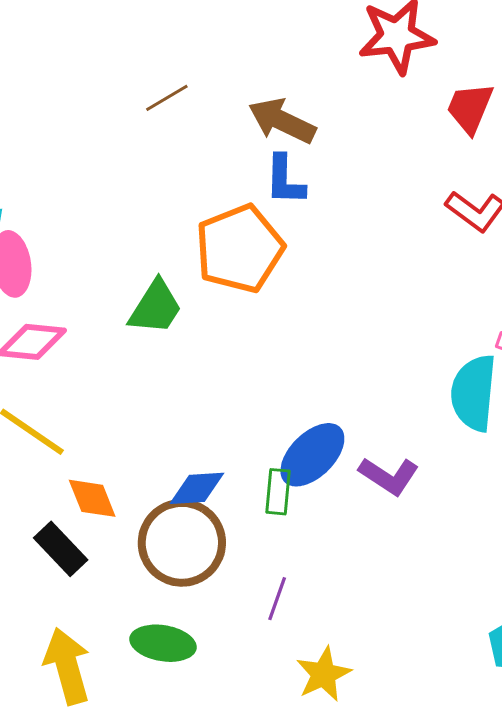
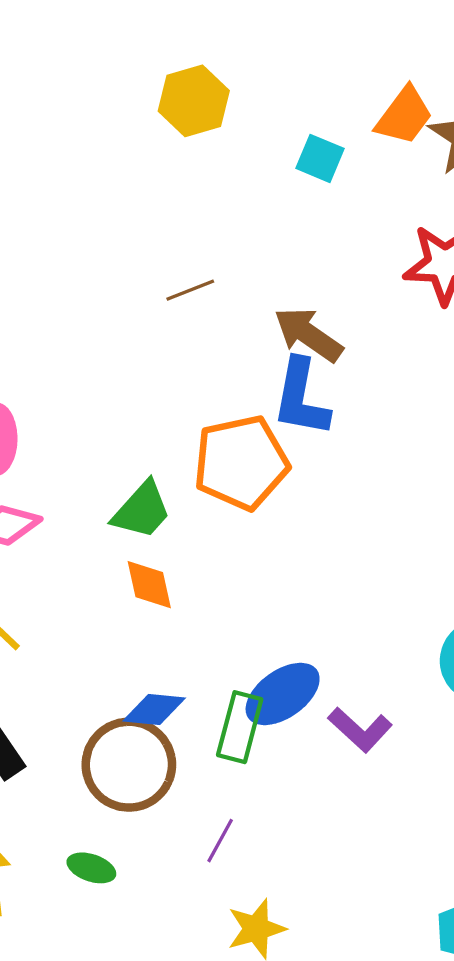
blue L-shape: (285, 180) -> (301, 398), size x1.4
green rectangle: (278, 492) -> (240, 727), size x1.4
orange diamond: (92, 498) -> (149, 585), moved
green ellipse: (163, 643) -> (91, 868), size x0.7

